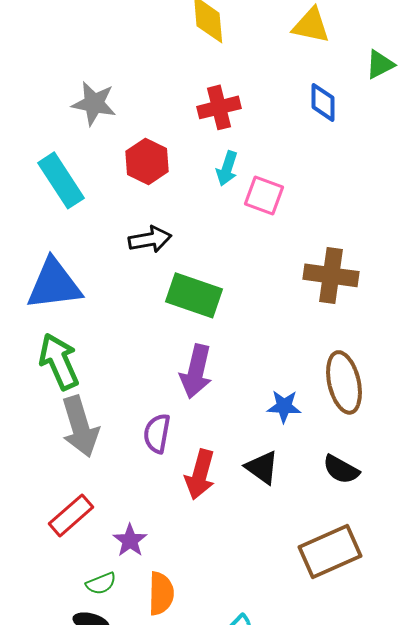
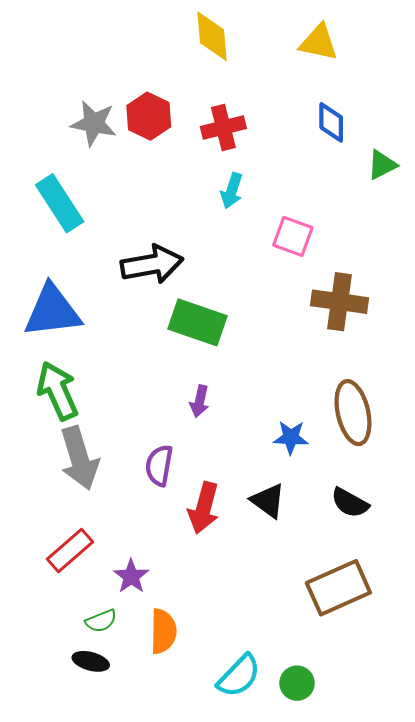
green triangle: (380, 64) -> (382, 165), moved
red hexagon: (147, 161) -> (149, 116), moved
pink square: (264, 195) -> (293, 236), moved
black arrow: (150, 239) -> (152, 264), size x1.4
purple arrow: (196, 371) -> (200, 401), size x0.6

